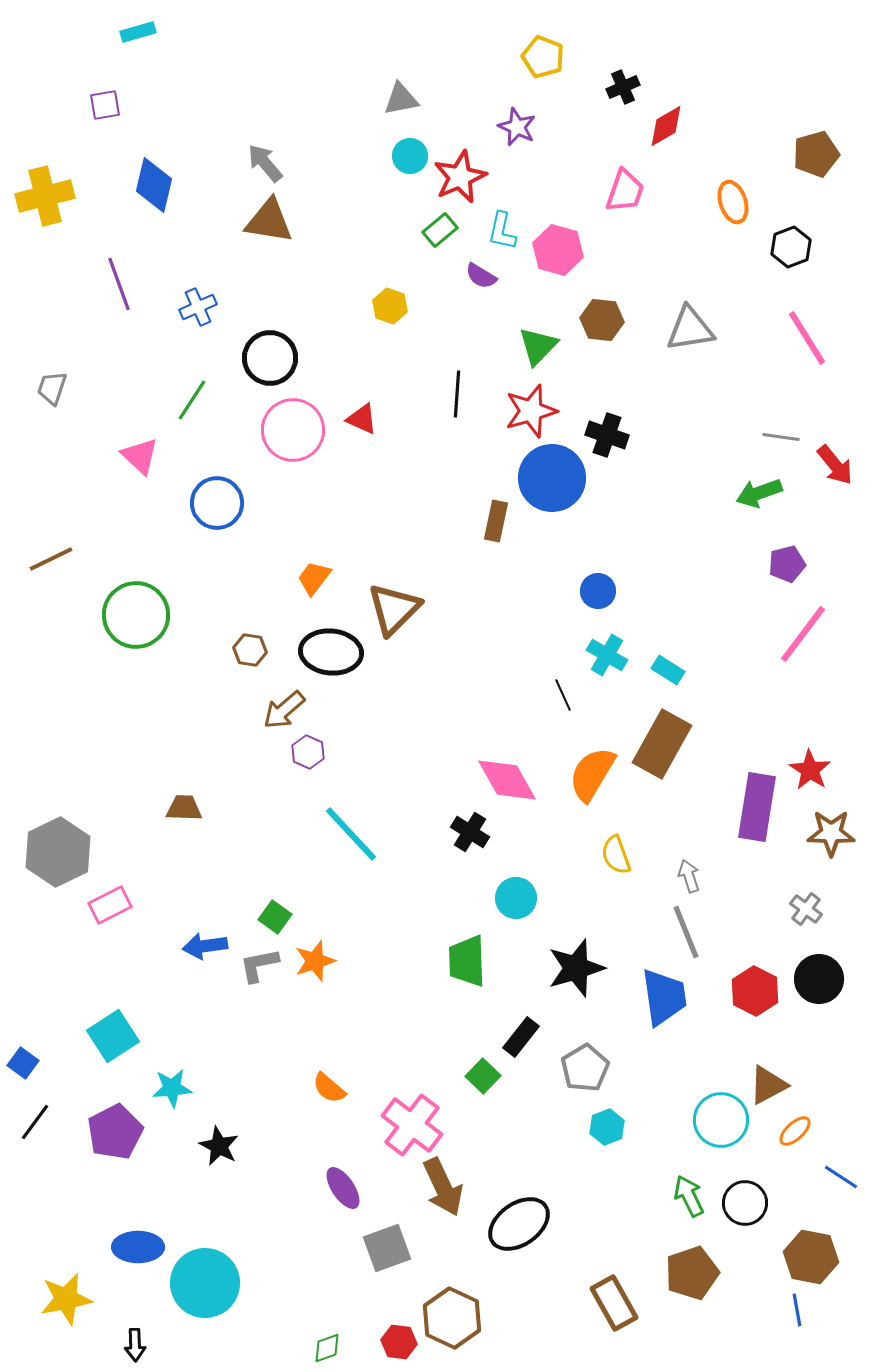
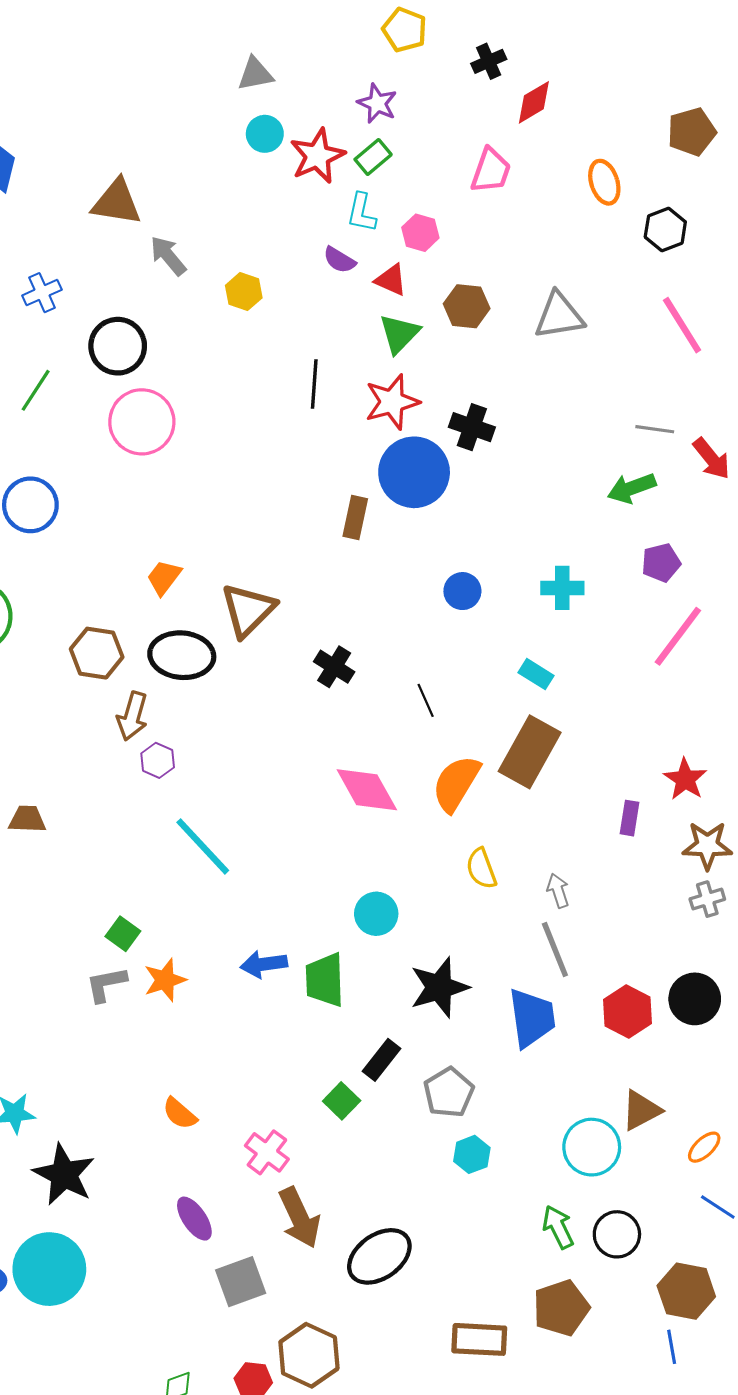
gray arrow: (265, 163) -> (168, 256), moved
green rectangle: (440, 230) -> (373, 157), moved
pink hexagon: (558, 250) -> (420, 233), size x0.7
red triangle: (362, 419) -> (391, 280), moved
blue circle: (217, 503) -> (30, 505), moved
brown hexagon: (250, 650) -> (97, 653), size x1.5
cyan cross: (607, 655) -> (562, 588), moved, turned -30
brown arrow: (284, 710) -> (132, 716), turned -33
purple rectangle: (757, 807) -> (630, 818), size x0.5
black cross: (470, 832) -> (334, 667), moved
gray cross: (806, 909) -> (707, 899), moved, turned 36
blue arrow: (205, 946) -> (264, 964), moved
pink cross: (412, 1125) -> (267, 1152), size x0.7
orange ellipse: (795, 1131) -> (704, 1147), moved
black star: (219, 1146) -> (64, 1174), size x1.5
cyan circle: (205, 1283) -> (49, 1269), moved
brown rectangle: (614, 1303) -> (479, 1339), turned -58

